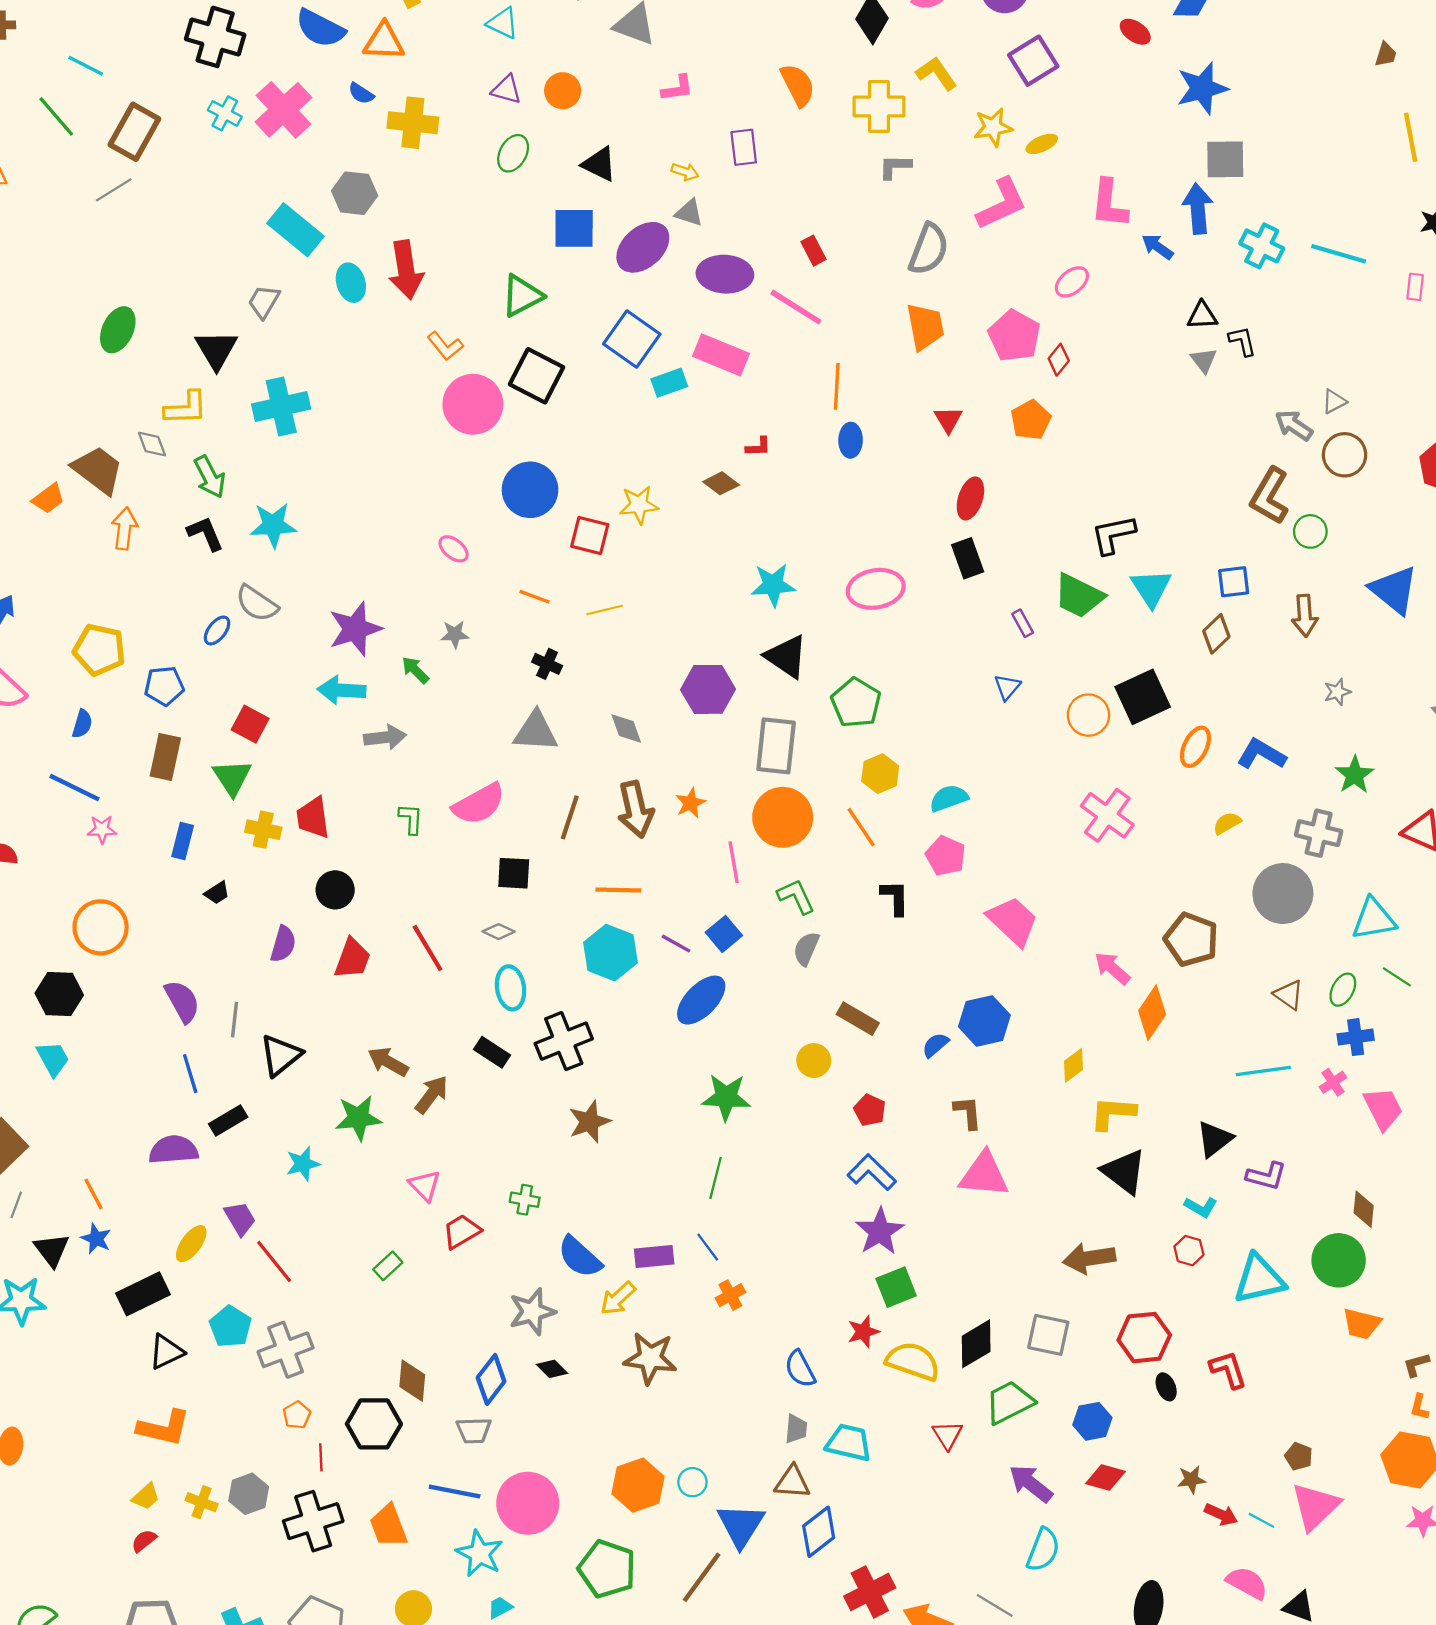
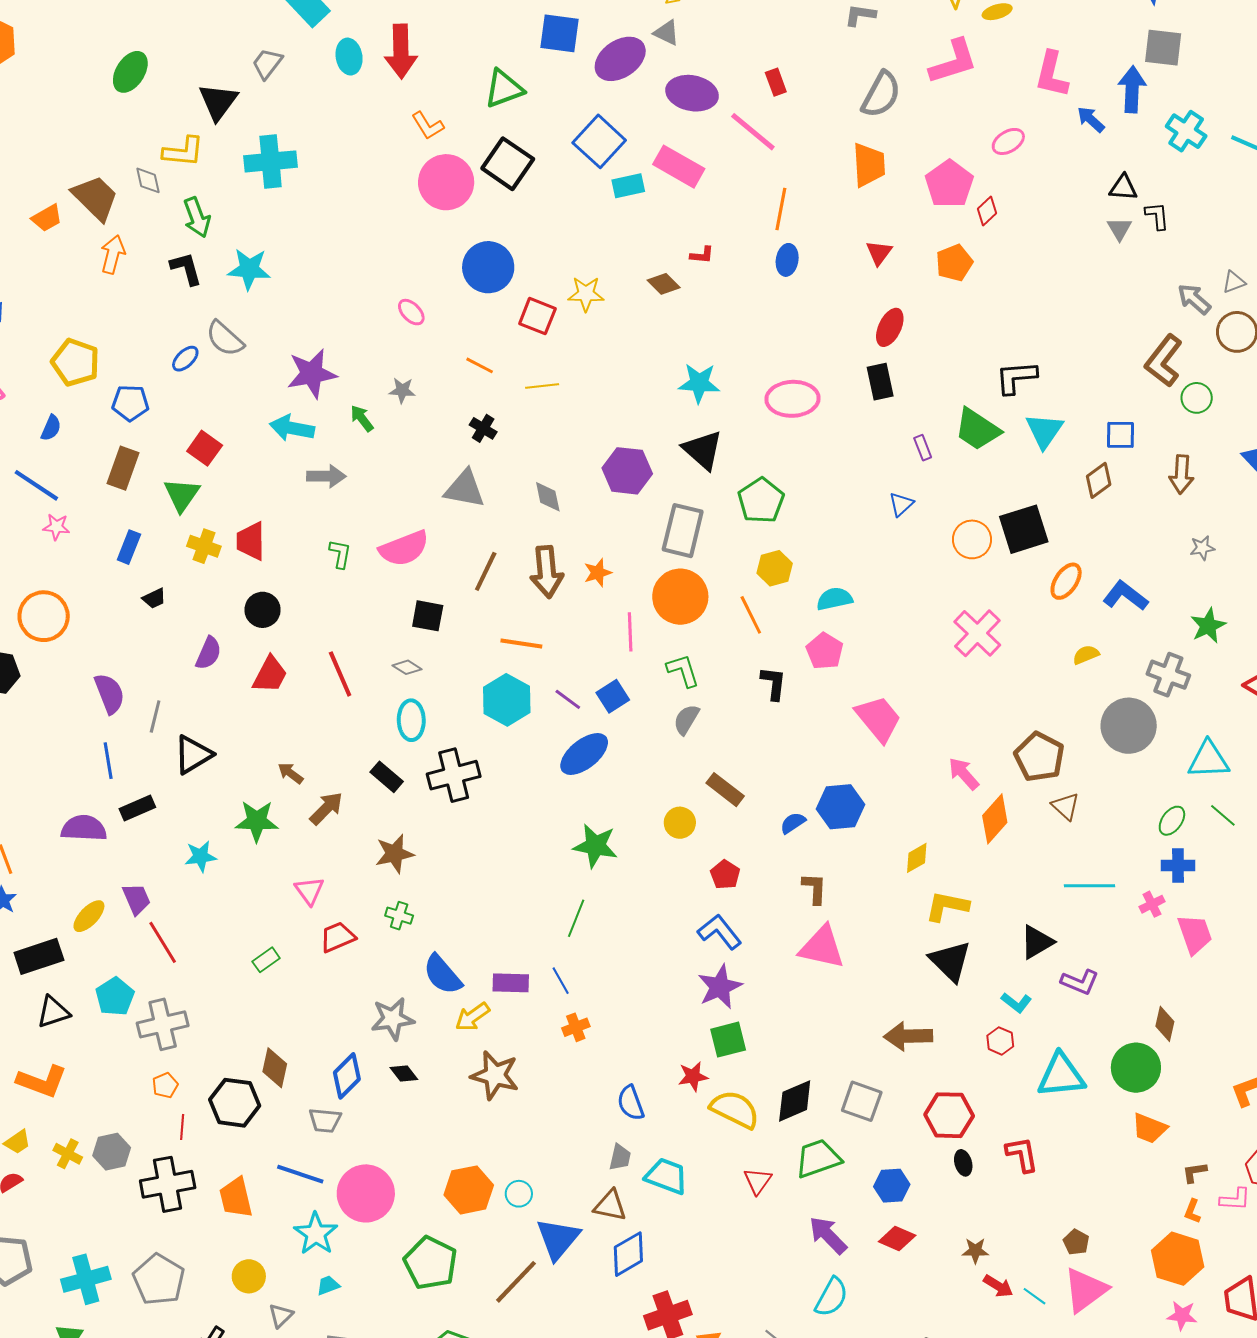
brown triangle: (1289, 995) -> (1066, 806), moved
brown arrow: (388, 1062) -> (291, 773), size x0.7
brown star: (589, 1122) -> (395, 854), moved

